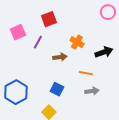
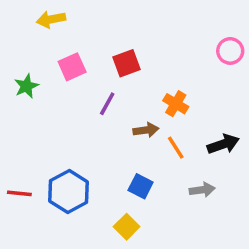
pink square: (18, 32) -> (72, 67), moved
black arrow: (104, 52) -> (223, 144), moved
orange line: (86, 73) -> (176, 148), moved, turned 48

